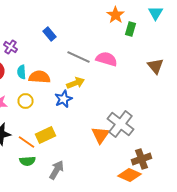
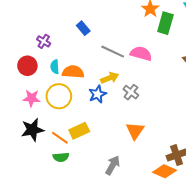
green rectangle: (130, 29) -> (165, 23), size x1.5
yellow circle: (26, 101) -> (59, 96), size x1.6
gray cross: (120, 124) -> (131, 92), moved, size x0.6
gray arrow: (56, 170) -> (113, 165), moved

